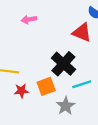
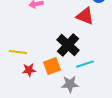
gray star: (66, 106) -> (70, 84), turned 30

